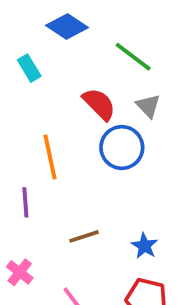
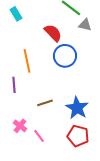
gray triangle: (148, 106) -> (85, 25), moved, turned -32
blue star: (144, 246) -> (77, 108), size x1.6
pink cross: (20, 272) -> (20, 126), moved

